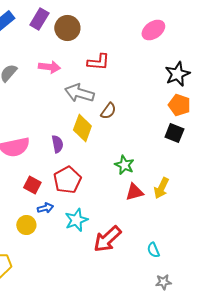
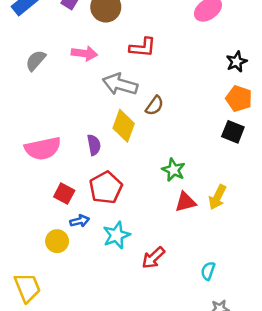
black star: (177, 74) -> (237, 62), size x0.7
red arrow: (107, 239) -> (153, 258), size x0.7
cyan semicircle: (153, 250) -> (208, 271), turned 42

